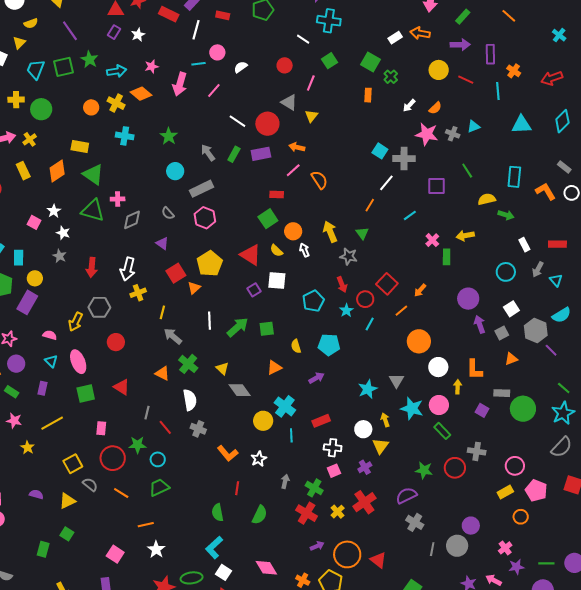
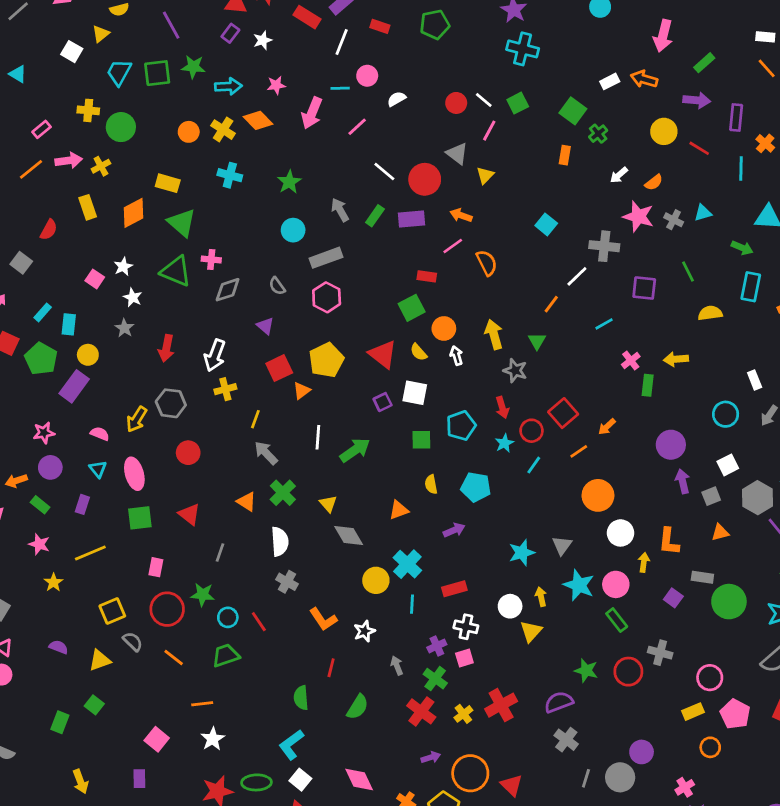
white line: (303, 39) -> (484, 100), moved
green star: (89, 59) -> (193, 67), turned -30
cyan square: (380, 151) -> (546, 224), moved
green arrow: (506, 215) -> (742, 248), moved
green square: (267, 329) -> (421, 440), moved
red line: (165, 427) -> (259, 622), moved
purple cross: (365, 467) -> (437, 646), moved
gray arrow: (285, 481) -> (397, 666), turned -40

